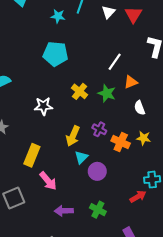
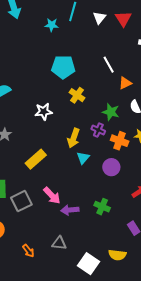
cyan pentagon: (55, 54) -> (63, 67), moved
white line: (115, 62) -> (109, 65), turned -60
green star: (107, 93) -> (111, 112), moved
yellow rectangle: (32, 155) -> (36, 159), turned 30
purple circle: (97, 171) -> (111, 167), moved
pink arrow: (48, 181) -> (52, 195), moved

